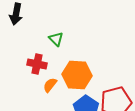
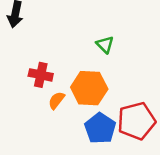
green triangle: (56, 39) -> (105, 45), moved

